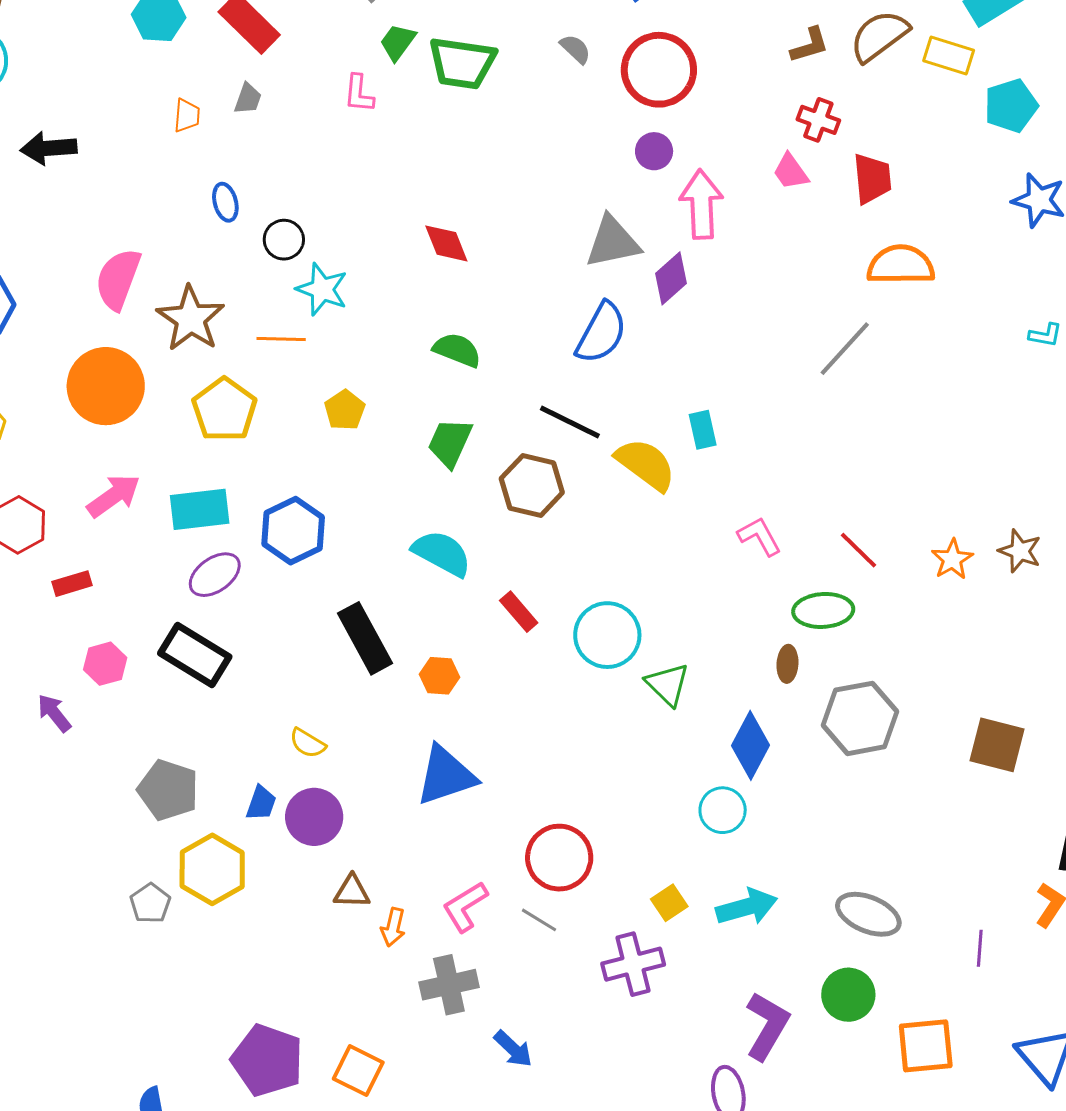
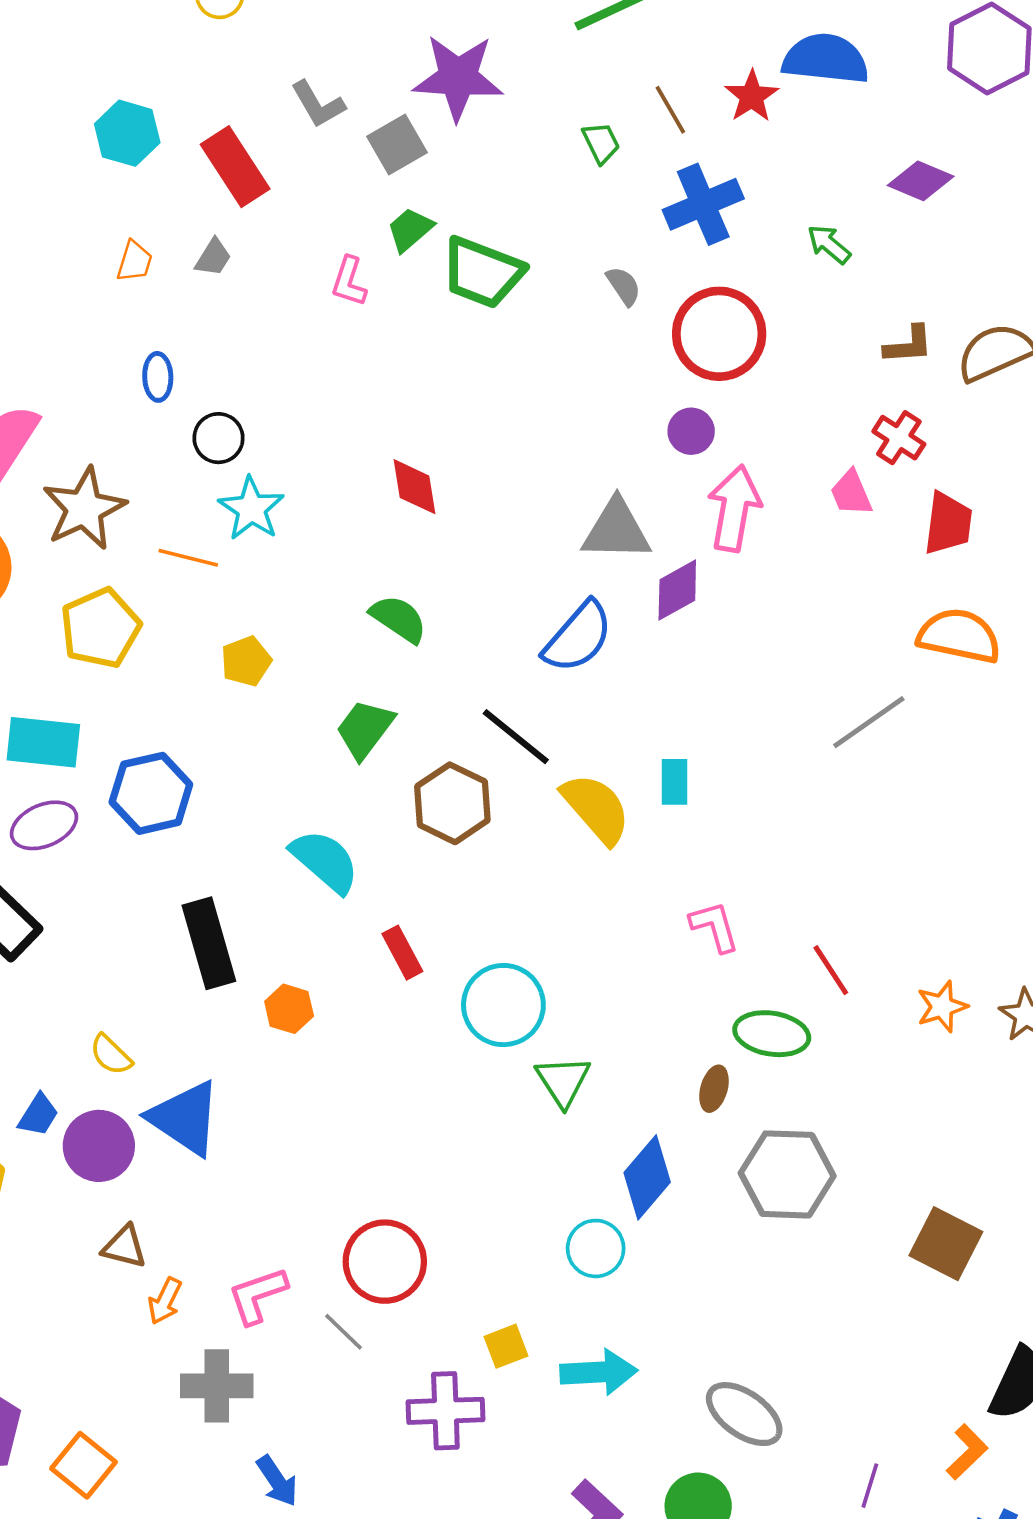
blue triangle: (446, 776) -> (185, 1118), moved, turned 40

